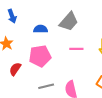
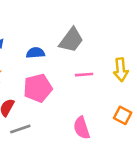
gray line: (46, 86) -> (20, 129), moved

